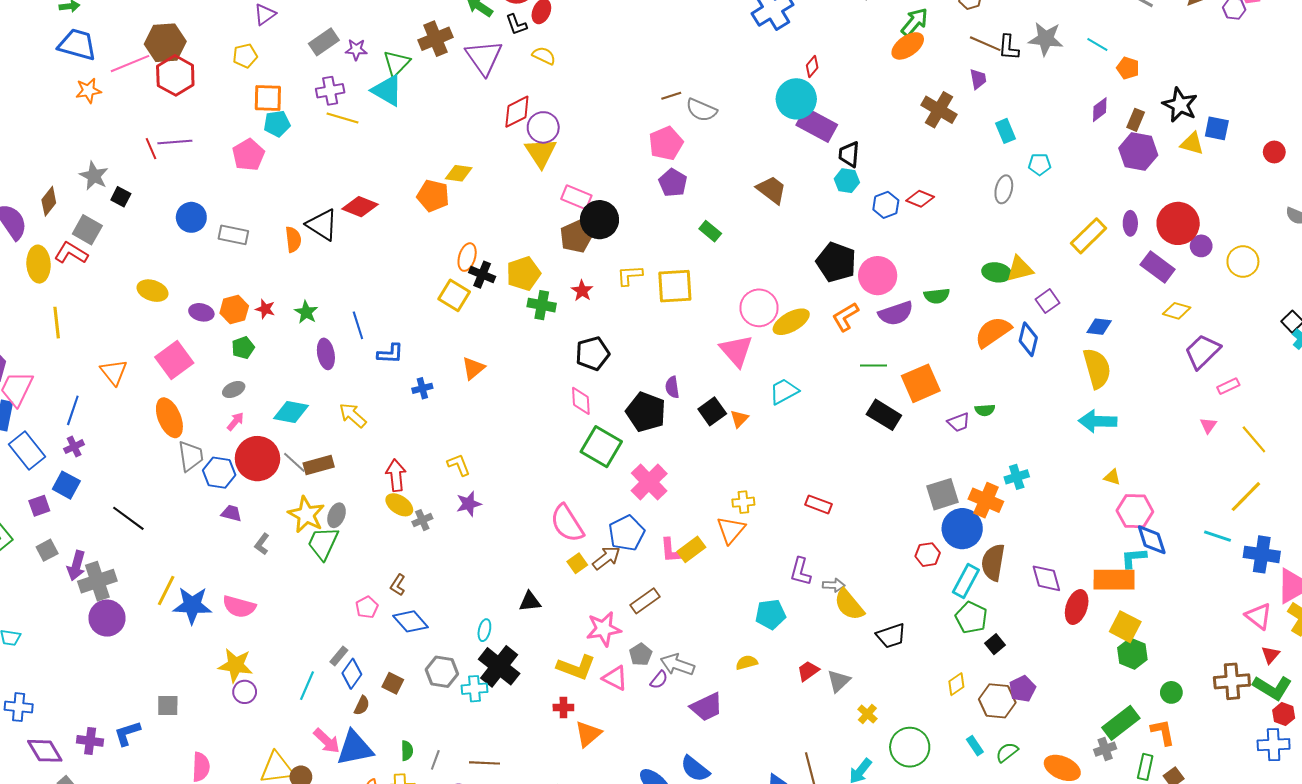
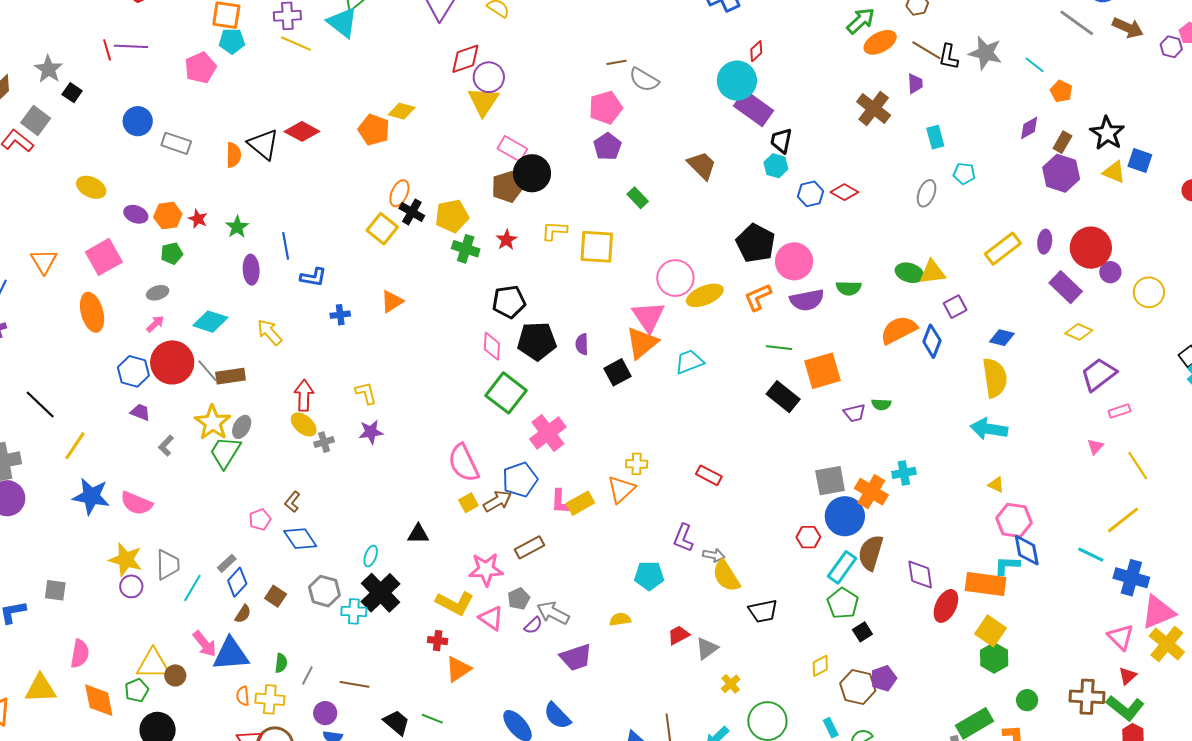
orange ellipse: (908, 46) -> (880, 42), moved
black pentagon: (646, 412) -> (537, 341), moved, turned -30
orange triangle: (739, 419) -> (642, 343), moved, size x1.8
gray trapezoid: (191, 456) -> (168, 565), moved
yellow line: (166, 591) -> (75, 446), moved

